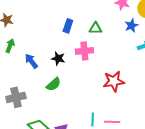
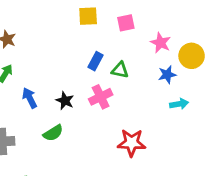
blue rectangle: (68, 26) -> (95, 61), moved
pink cross: (84, 51) -> (101, 97), turned -30

